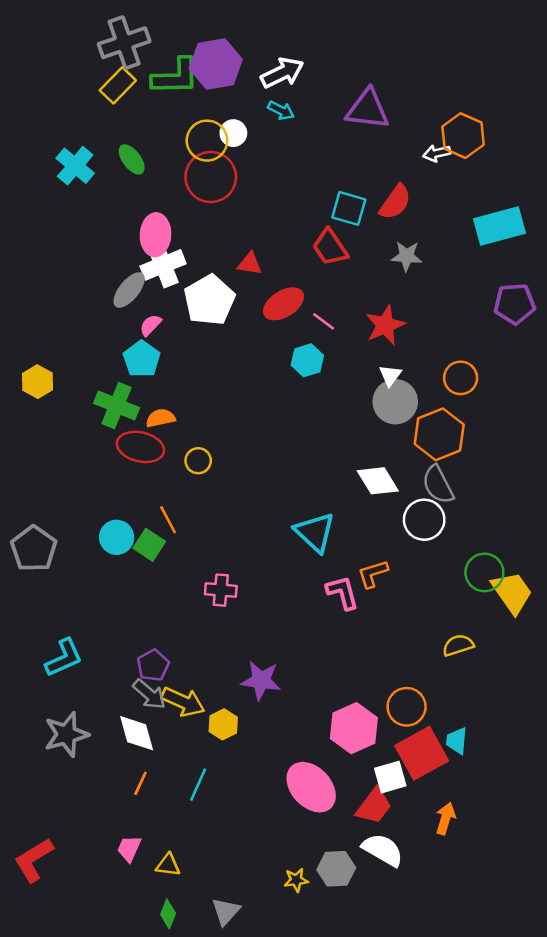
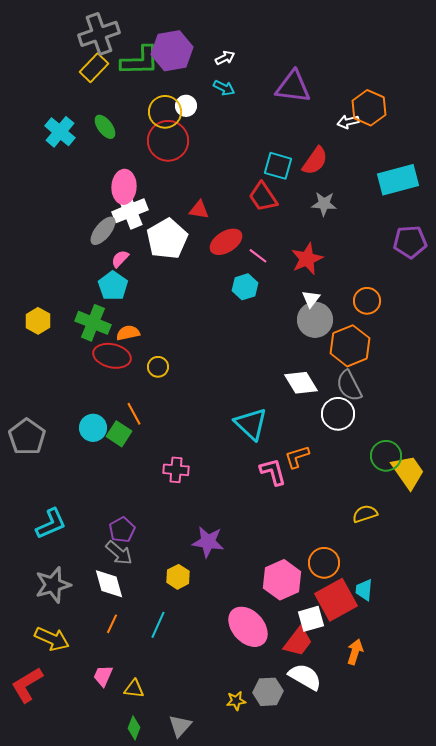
white arrow: (282, 73) -> (225, 58), size x0.6
yellow hexagon: (37, 382) -> (38, 321), moved
yellow arrow: (183, 702) -> (52, 639), moved

